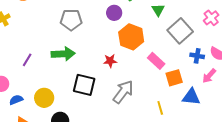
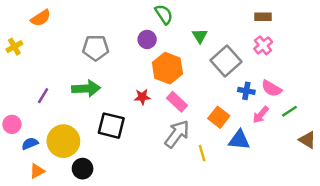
pink rectangle: (156, 61) -> (177, 102), moved
orange square: (174, 78) -> (219, 117), turned -36
gray arrow: (123, 92) -> (177, 134), moved
yellow circle: (44, 98) -> (63, 141), size x1.4

